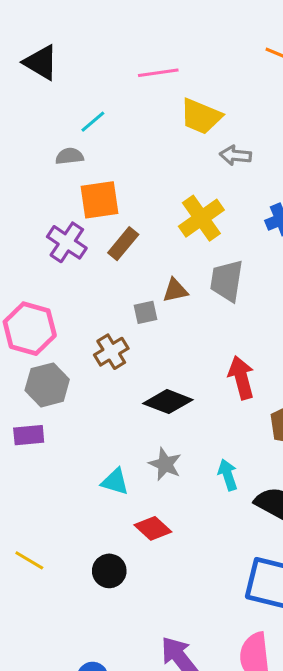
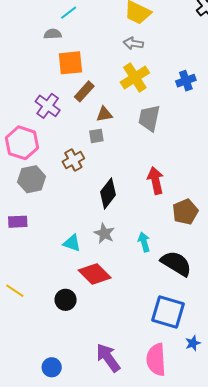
gray arrow: (235, 155) -> (133, 43), moved
purple cross: (67, 242) -> (48, 106), moved
brown triangle: (175, 290) -> (104, 114), moved
black diamond: (168, 402) -> (108, 193), turned -76
purple rectangle: (29, 435) -> (18, 222), moved
red diamond: (153, 528) -> (95, 274), size x1.4

